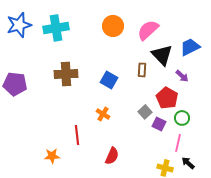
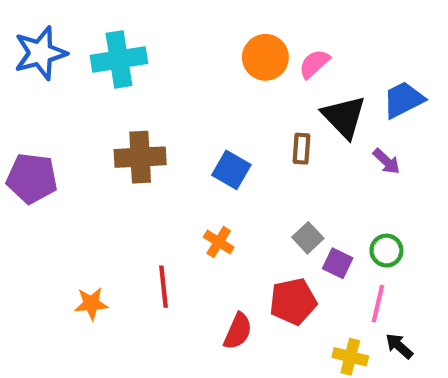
orange circle: (113, 26) -> (265, 57), moved
pink semicircle: (148, 30) -> (314, 64), size x0.7
red pentagon: (167, 98) -> (293, 301), moved, turned 30
orange star: (52, 156) -> (91, 304), moved

